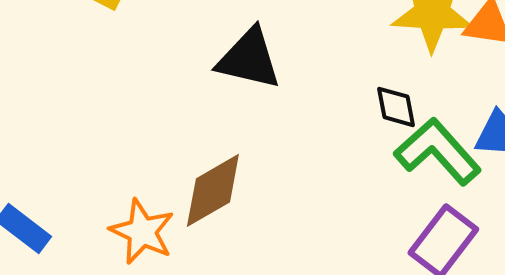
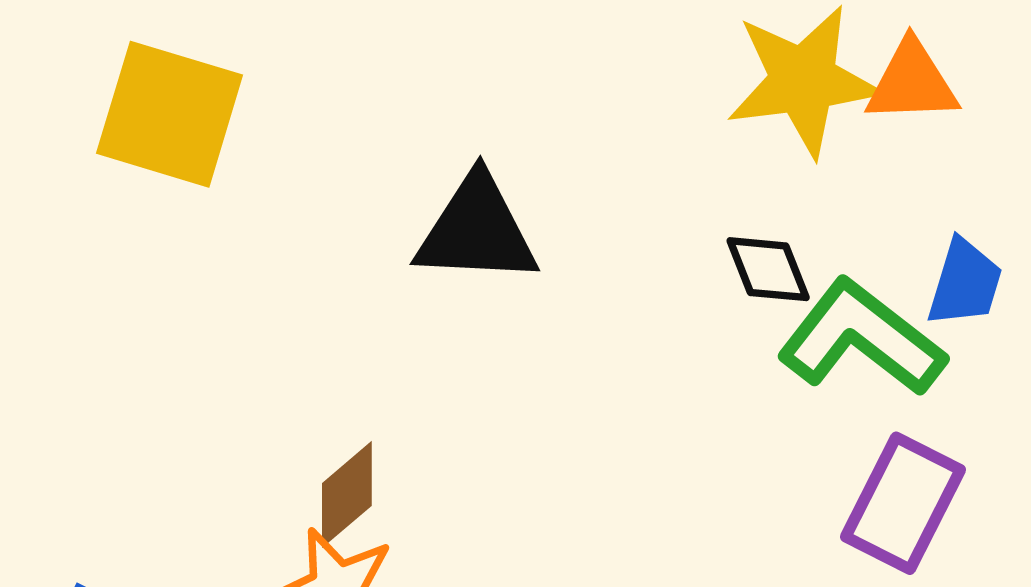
brown diamond: (213, 190) -> (347, 494), moved, size x0.7

